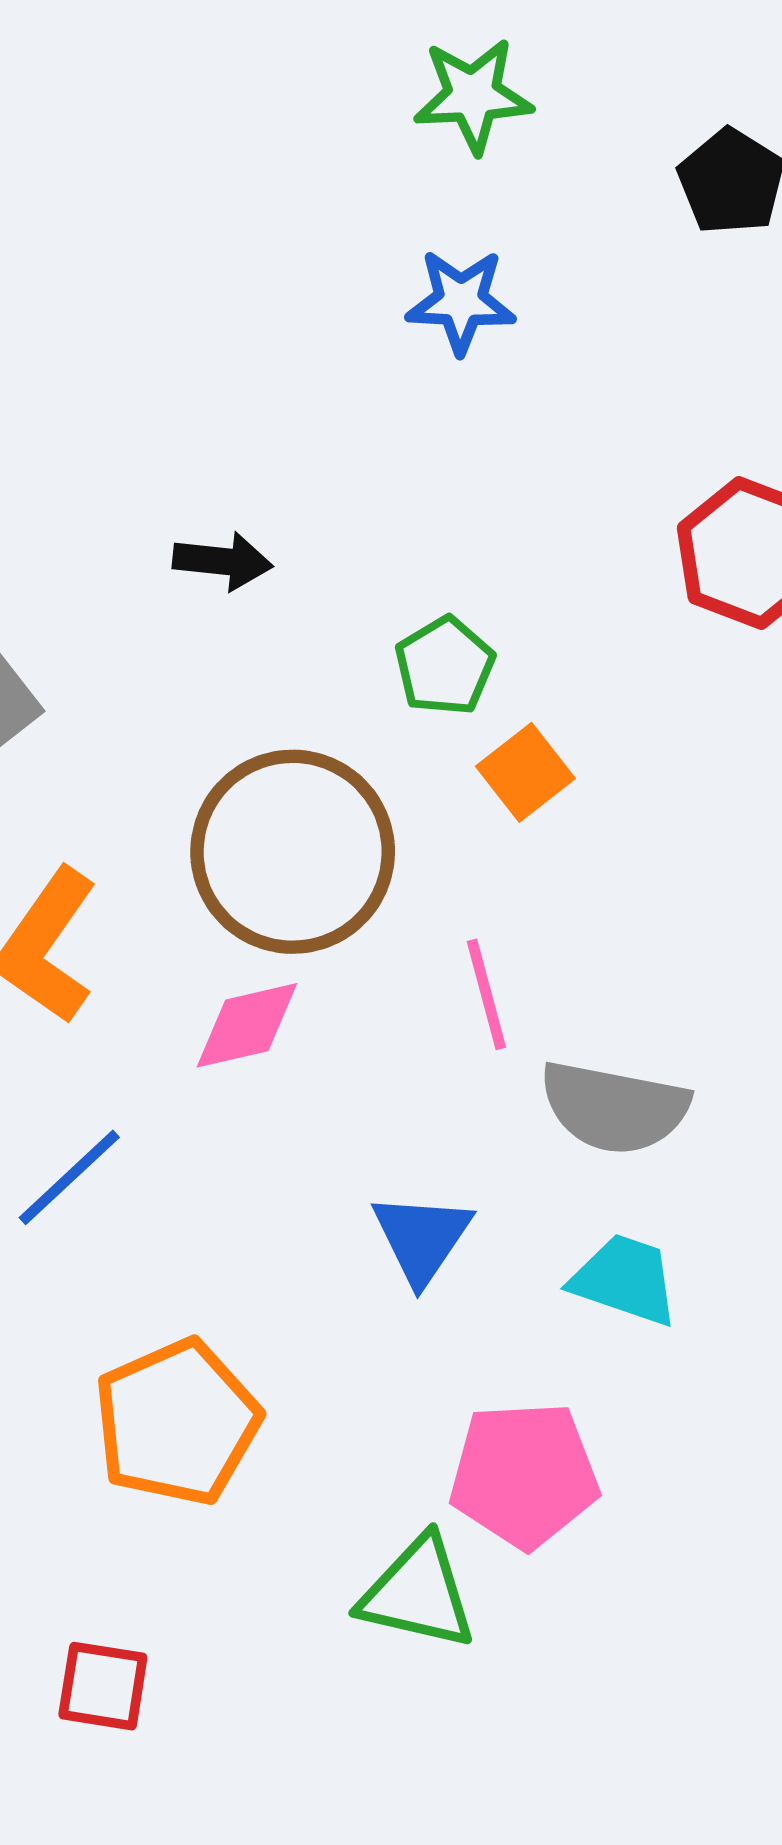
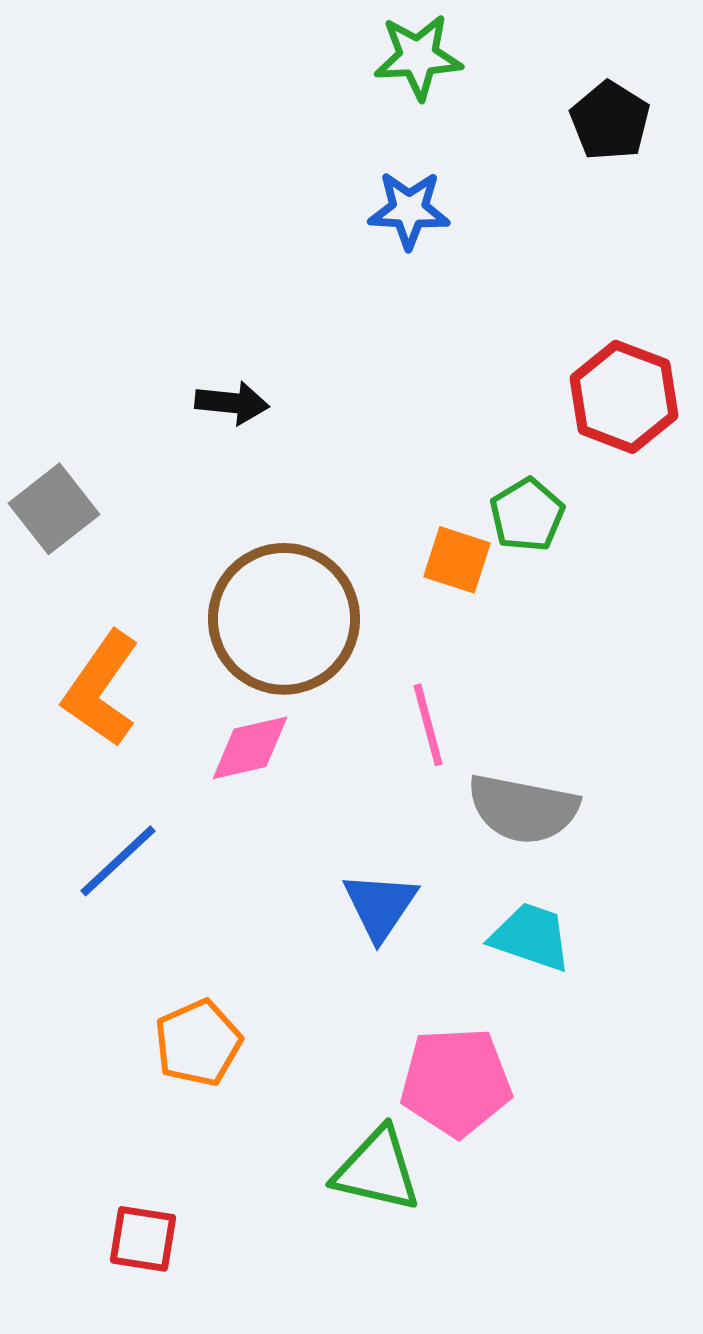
green pentagon: (445, 666) -> (527, 515), moved
orange square: (525, 772) -> (457, 560), turned -34
orange pentagon: (177, 1422) -> (198, 1043), size x0.7

